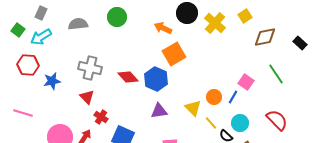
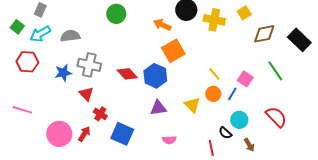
yellow cross: (215, 23) -> (214, 20), turned -30
gray semicircle: (78, 24) -> (70, 36), moved
black rectangle: (300, 43) -> (299, 40), size x1.6
blue star: (52, 81) -> (63, 73), moved
yellow line: (211, 123) -> (214, 74), moved

